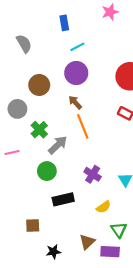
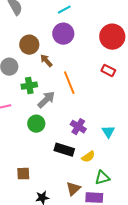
brown arrow: (75, 102) -> (46, 61), moved
green cross: (39, 130) -> (29, 86), turned 35
black rectangle: (63, 199) -> (64, 150), moved, turned 30
green triangle: (119, 230) -> (102, 178), turned 49

